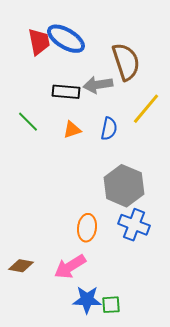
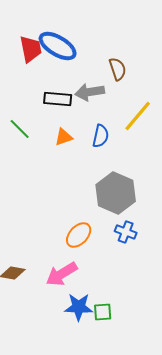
brown semicircle: (126, 62) -> (118, 69), size x0.6
blue cross: (134, 225) -> (126, 232), size x0.7
orange ellipse: (87, 228) -> (79, 235), turned 36

